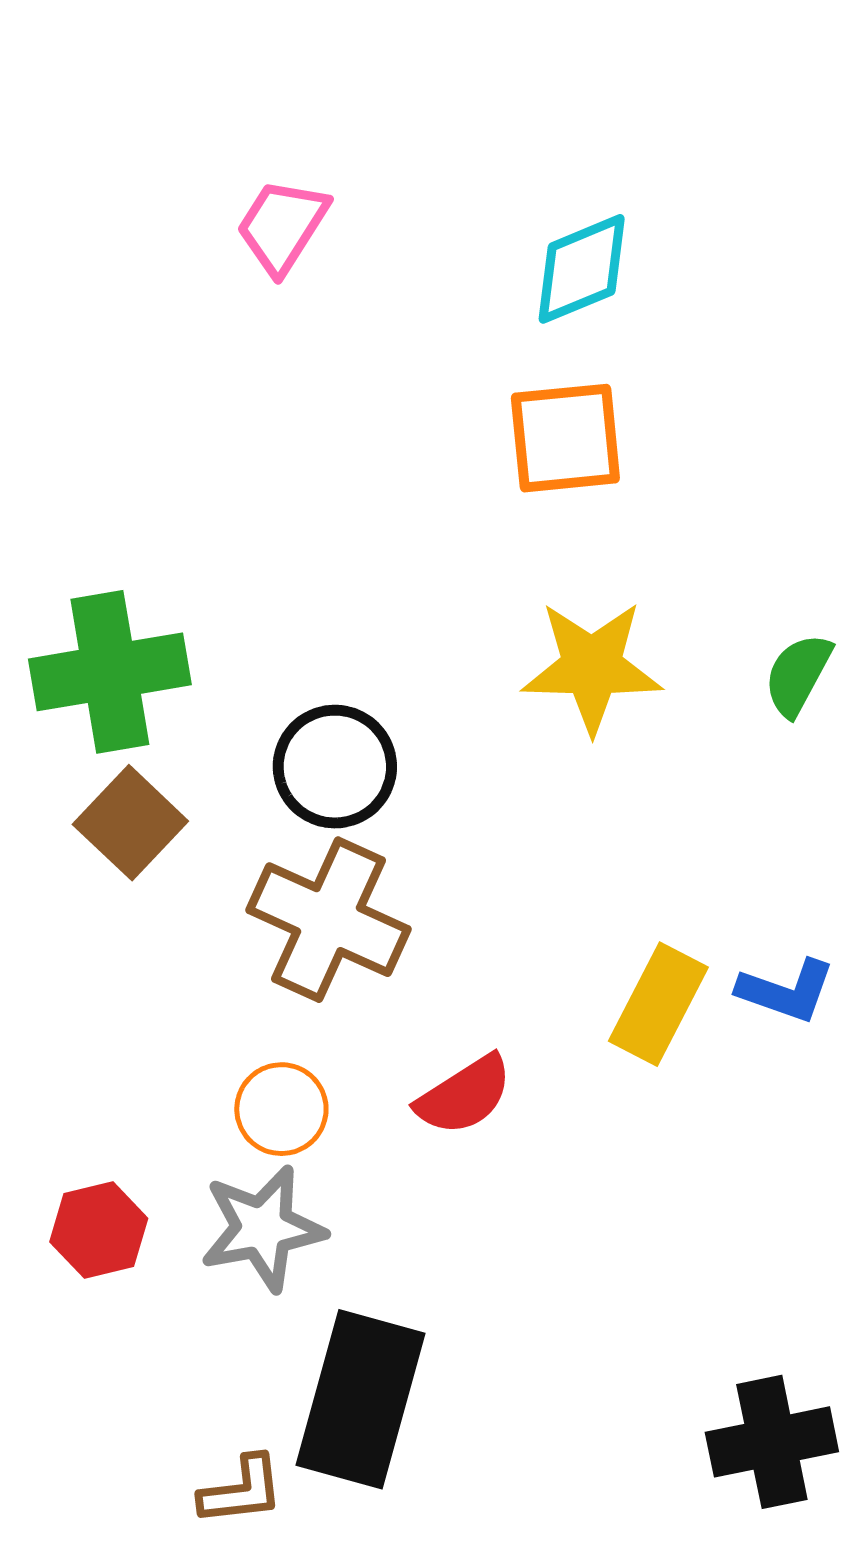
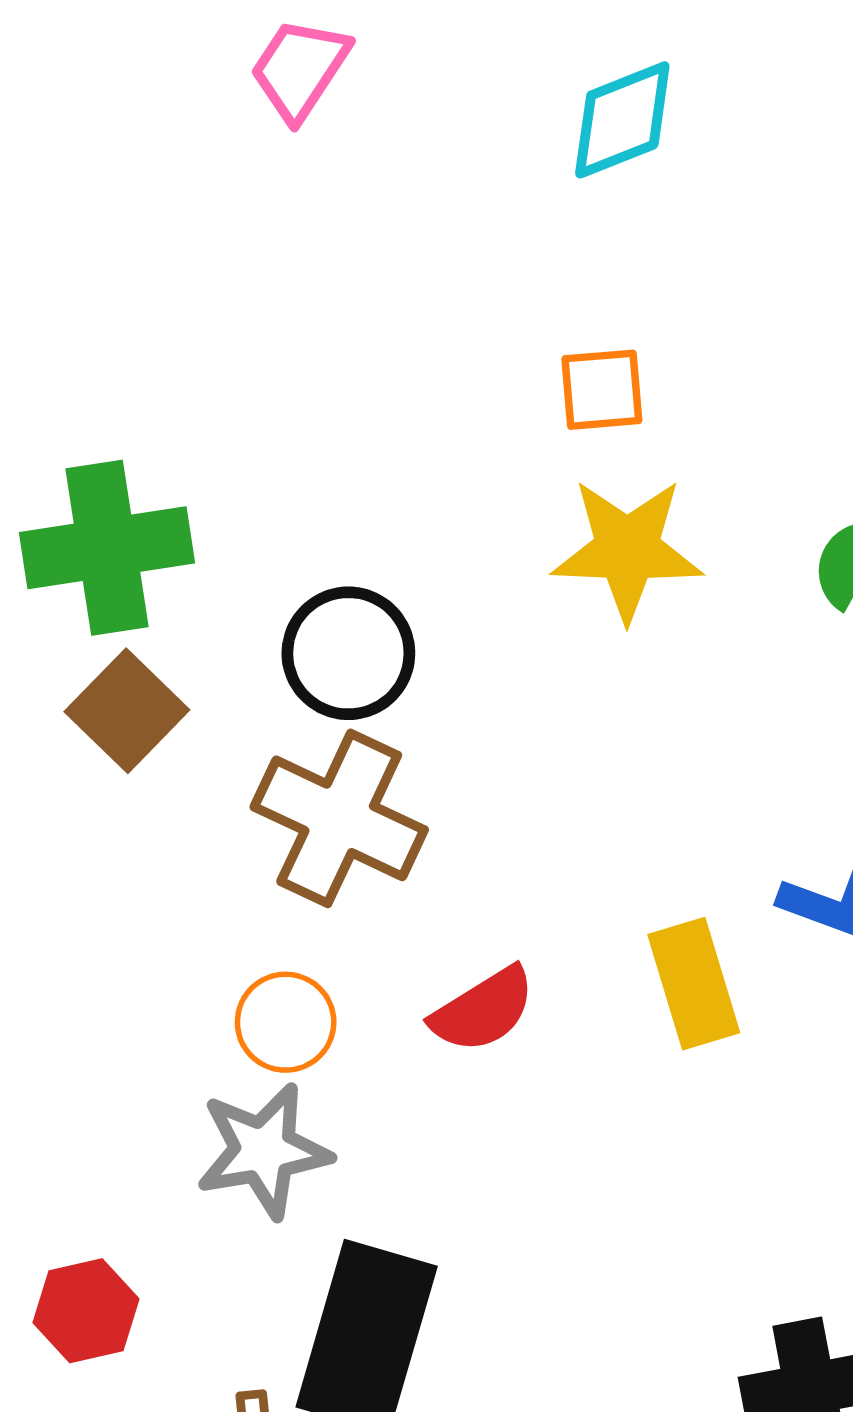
orange square: (565, 438) -> (602, 390), moved, size x0.7
yellow rectangle: (658, 1004) -> (694, 984), moved, turned -45
red hexagon: (99, 1230) -> (86, 1311), moved

